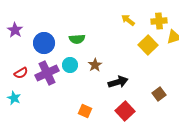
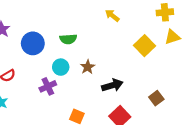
yellow arrow: (128, 20) -> (112, 15), moved
yellow cross: (159, 21) -> (165, 12), moved
purple cross: (47, 73) -> (48, 86), moved, size x0.7

